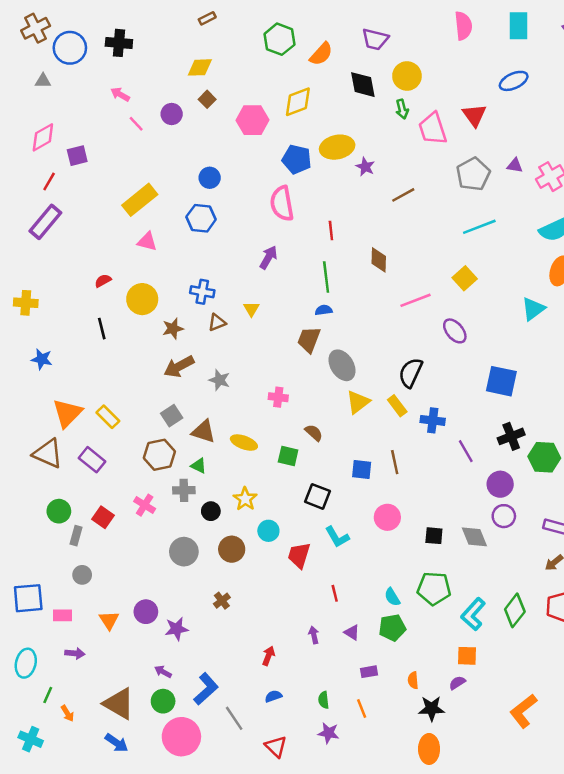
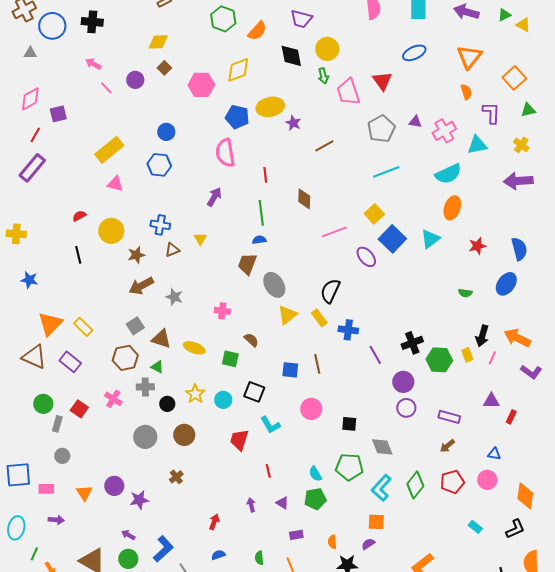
blue square: (501, 381) -> (392, 239), moved, turned 32
cyan circle: (268, 531) -> (223, 400), moved
gray diamond: (474, 537) -> (382, 447), moved

